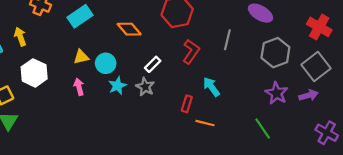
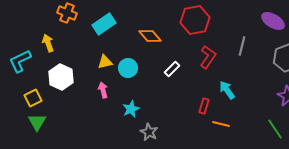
cyan star: (117, 86) -> (131, 109), moved
gray star: (145, 87) -> (149, 132), moved

